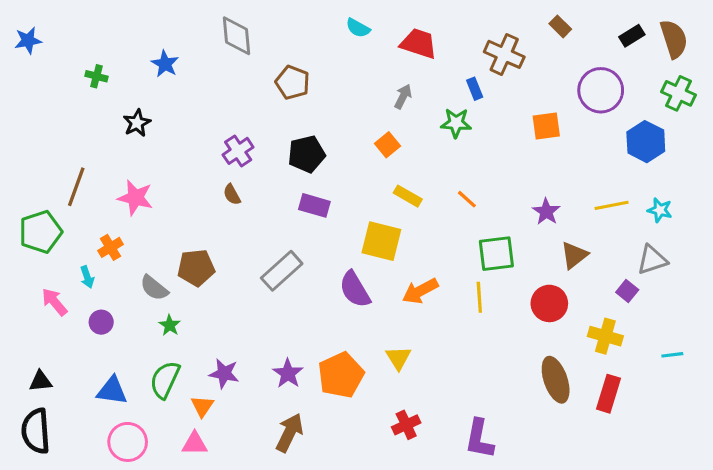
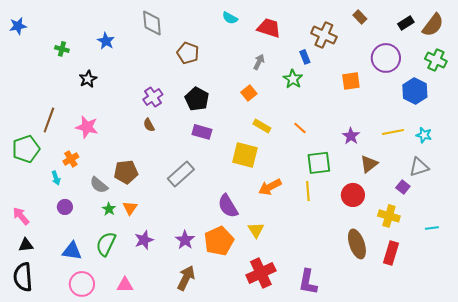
brown semicircle: (674, 39) -> (433, 25), turned 55
green star: (456, 123) -> (293, 79), turned 30
black pentagon: (307, 154) -> (197, 99), turned -30
purple semicircle: (355, 289) -> (228, 206), moved
pink arrow: (54, 302) -> (21, 216), moved
purple star: (224, 373) -> (144, 240), turned -30
orange triangle: (202, 406) -> (130, 208), moved
red cross: (406, 425) -> (261, 273), size x1.6

